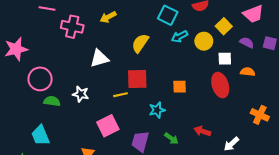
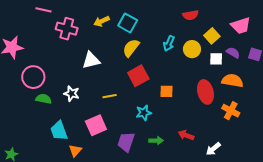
cyan square: (168, 15) -> (128, 23), moved
cyan arrow: (179, 36) -> (169, 43), turned -42
white square: (225, 59) -> (216, 59), moved
orange semicircle: (248, 72) -> (232, 81), size x1.5
red square: (137, 79) -> (138, 76), moved, turned -30
orange cross: (260, 115) -> (231, 111), moved
cyan trapezoid: (41, 135) -> (59, 131), moved
green arrow: (171, 138) -> (156, 141), turned -40

